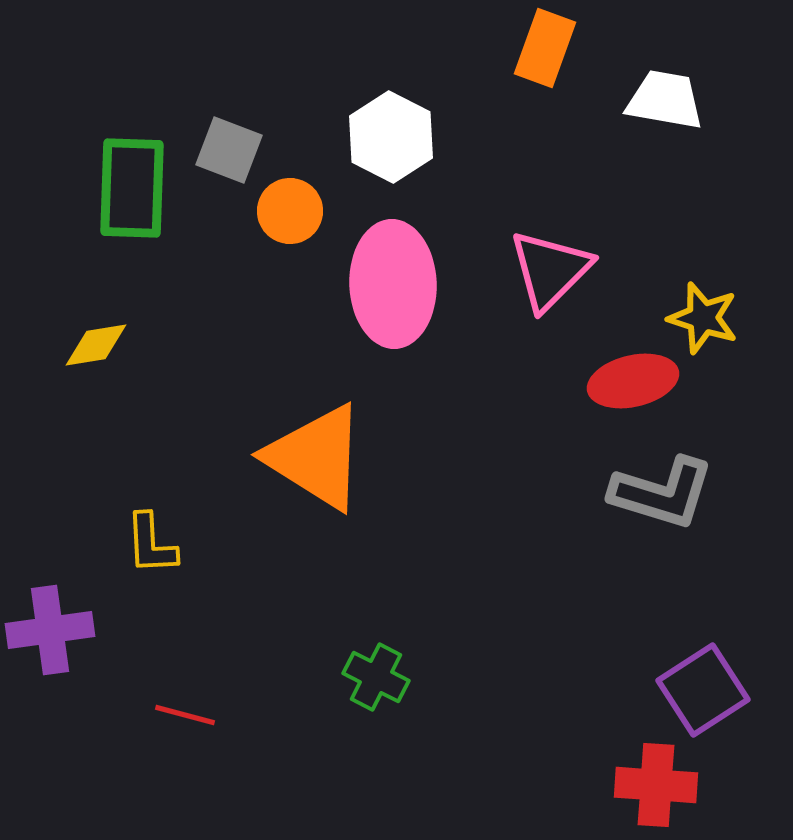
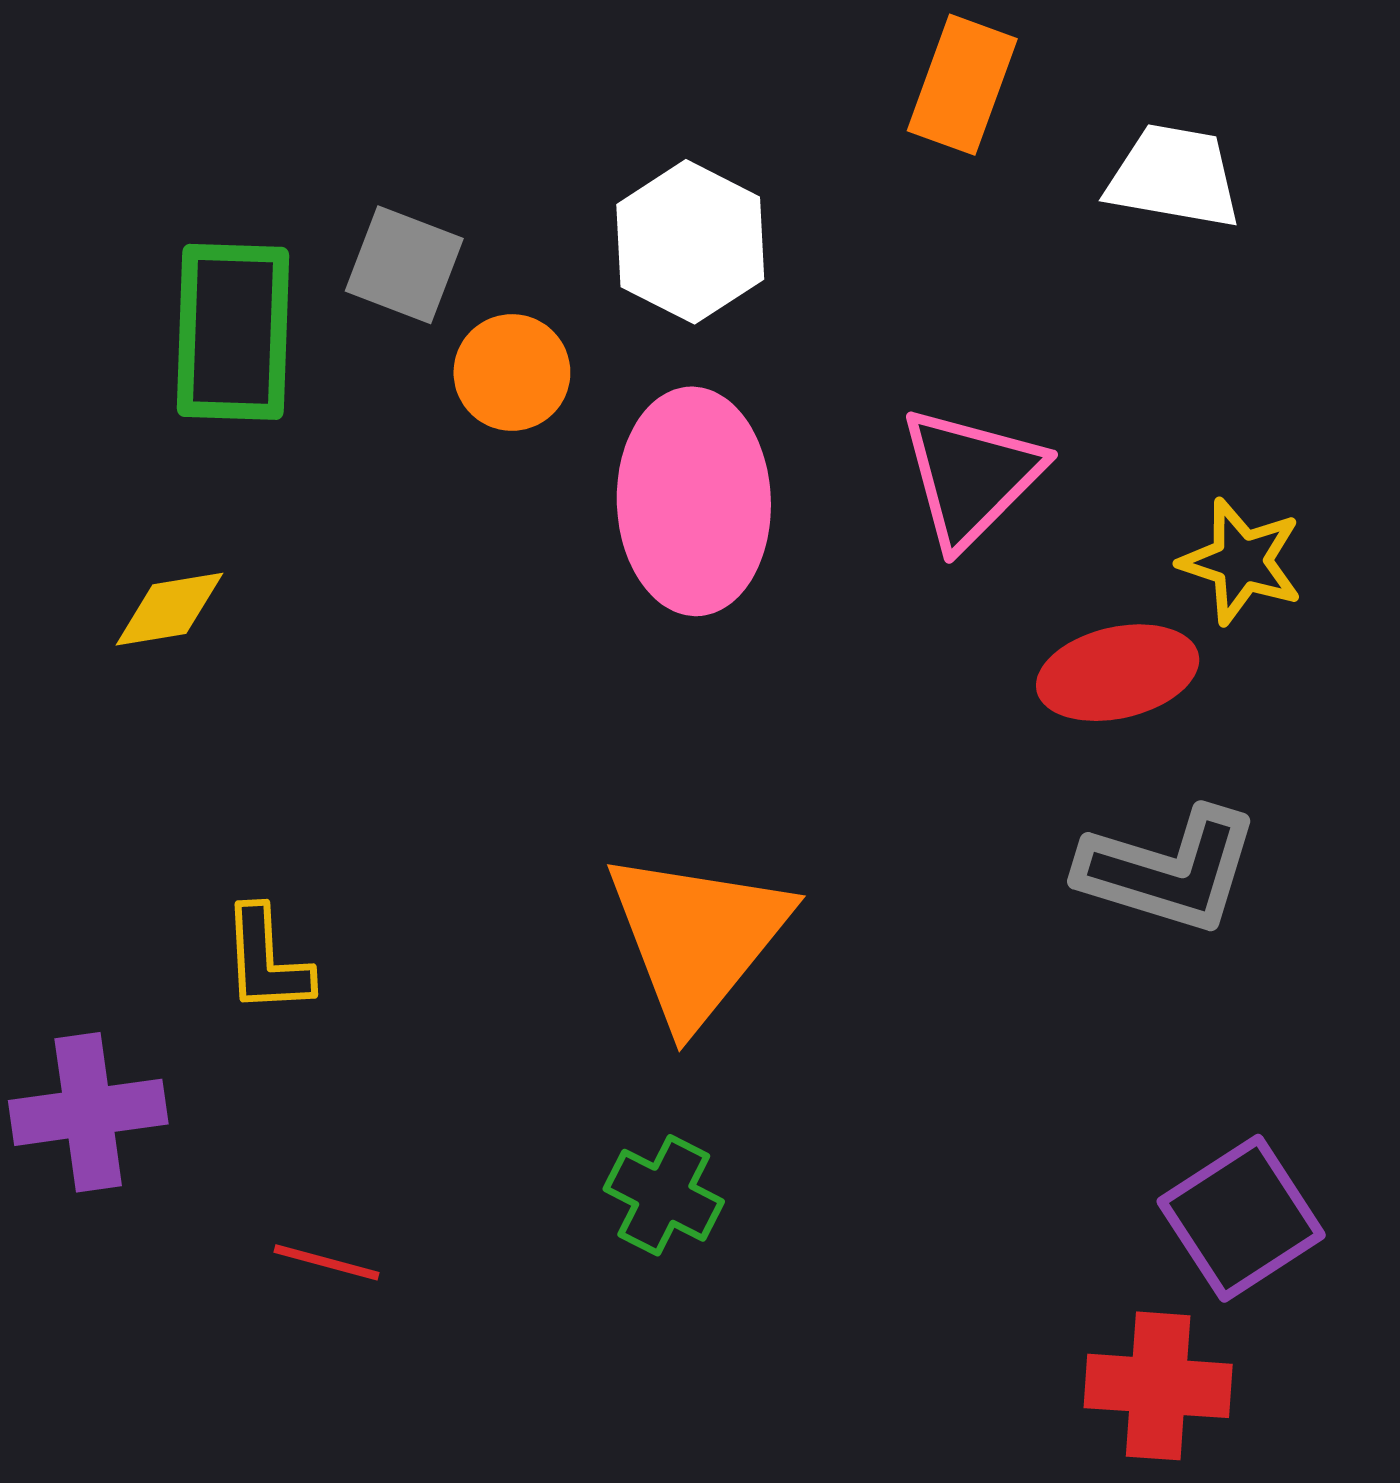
orange triangle: (316, 457) -> (697, 937), moved, turned 37

